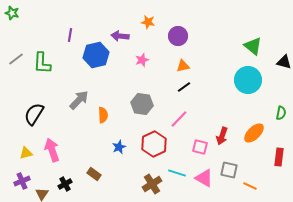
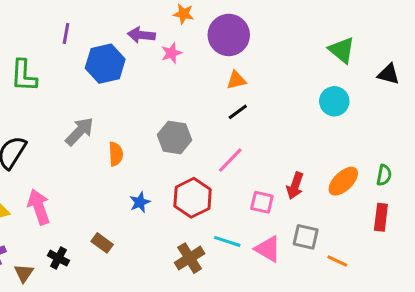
purple circle: (178, 36) -> (229, 35), size x1.4
pink star: (142, 60) -> (171, 53), moved
cyan circle: (248, 80) -> (334, 101), size x0.7
green semicircle: (281, 113) -> (384, 175), moved
black cross: (65, 184) -> (58, 258), turned -32

